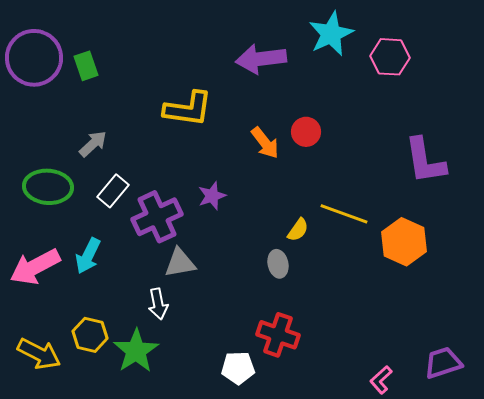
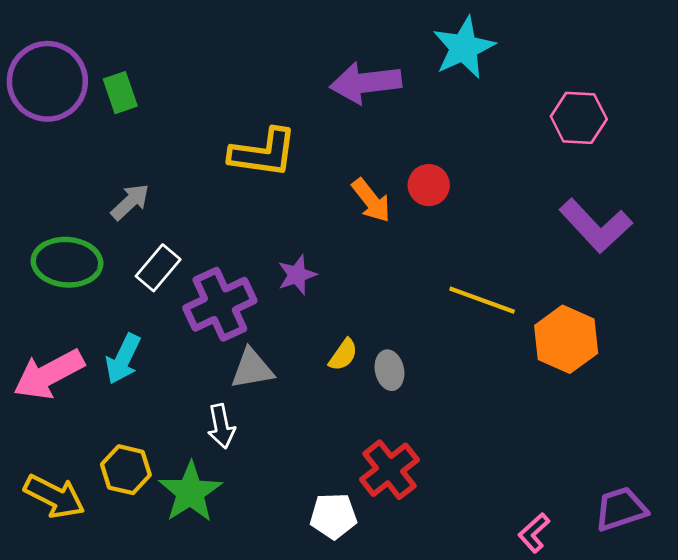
pink hexagon: (390, 57) -> (579, 118), moved
purple L-shape: (425, 161) -> (596, 226), turned -34
yellow semicircle: (298, 230) -> (343, 355), moved
red cross: (278, 335) -> (389, 470), turned 33

